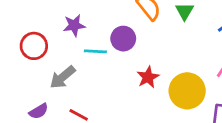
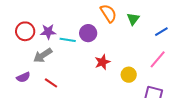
purple star: (74, 25) -> (48, 32), moved
yellow circle: (187, 91) -> (129, 75), size x0.6

